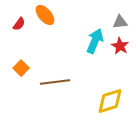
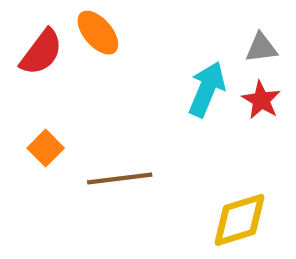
red semicircle: (19, 24) -> (41, 52), size x1.6

